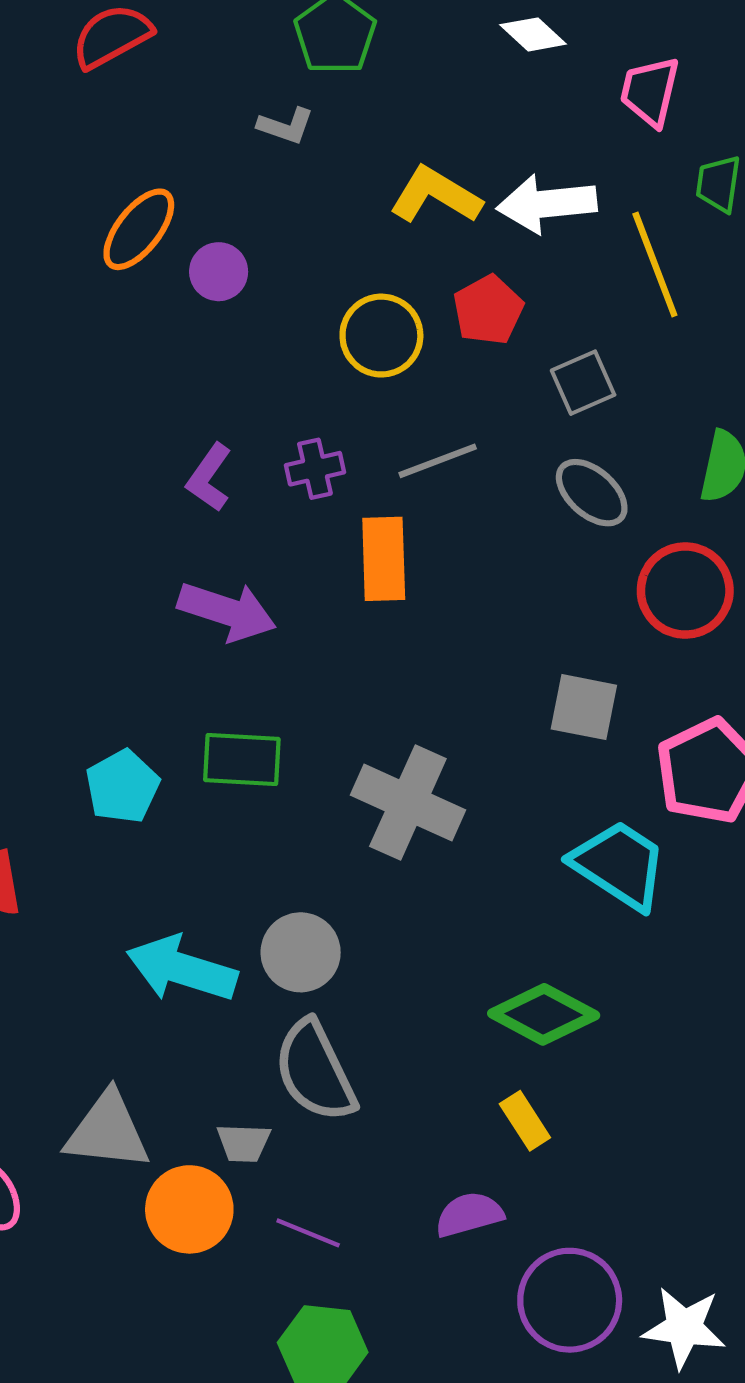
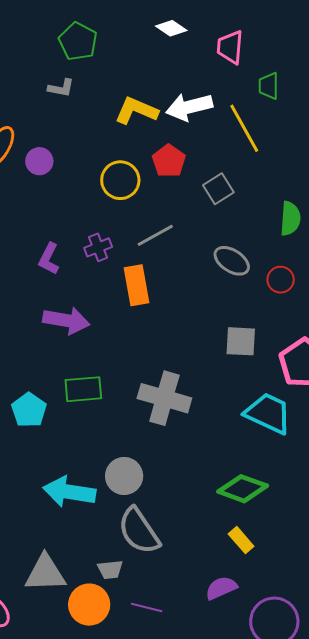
gray ellipse: (592, 493) -> (232, 261), moved
red circle: (685, 591) -> (281, 280), size x0.6

